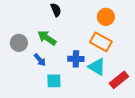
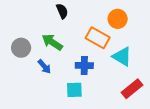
orange rectangle: (101, 42) -> (98, 38), moved
cyan triangle: (97, 67) -> (122, 57), moved
cyan square: (54, 81) -> (74, 90), moved

